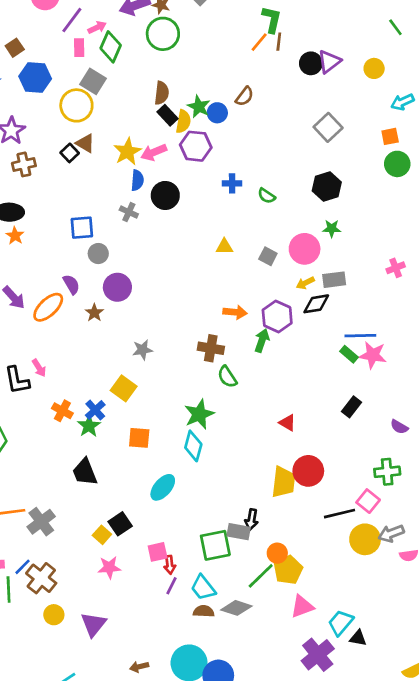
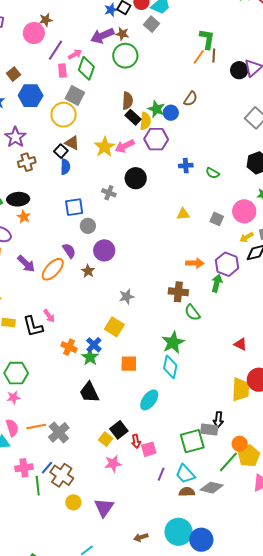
blue semicircle: (137, 180) -> (65, 167), moved
red arrow: (170, 565) -> (136, 441), moved

